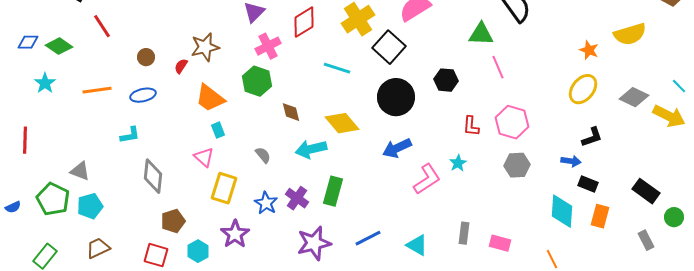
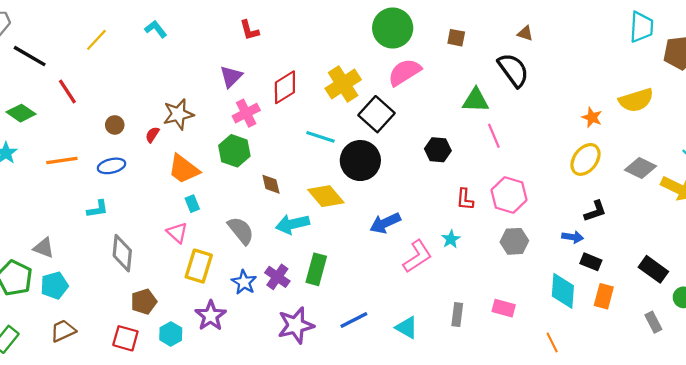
black circle: (396, 97) -> (360, 161), moved
gray semicircle: (263, 155) -> (241, 231), size x1.6
pink rectangle: (500, 243) -> (504, 308), moved

